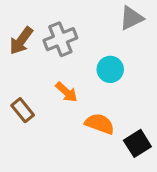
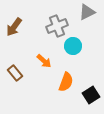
gray cross: (60, 39) -> (57, 26), moved
orange semicircle: (100, 124) -> (66, 82), turned 90

